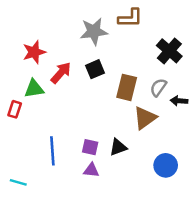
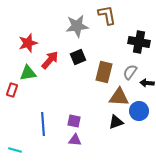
brown L-shape: (130, 18) -> (107, 15), turned -100
black cross: (169, 51) -> (139, 42), turned -30
brown triangle: (145, 118) -> (119, 97), turned 40
black triangle: (118, 147) -> (116, 122), moved
blue circle: (166, 165) -> (139, 111), moved

